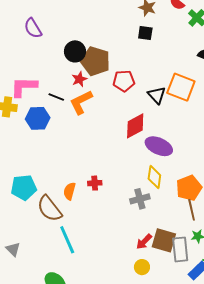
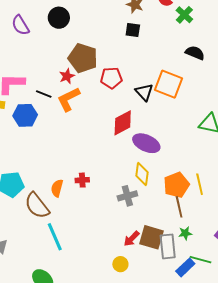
black circle: (75, 51) -> (59, 18), moved
yellow circle: (142, 267) -> (120, 264), moved

